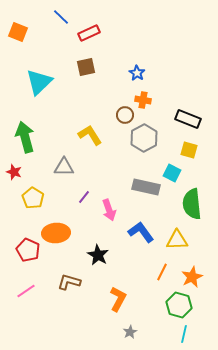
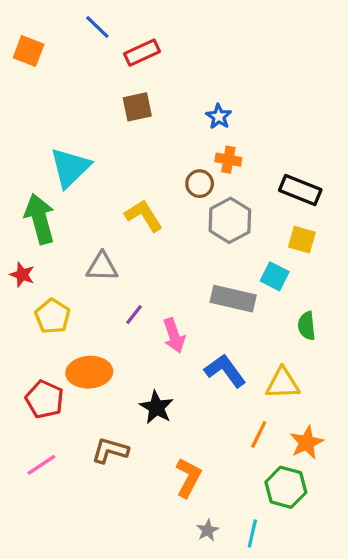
cyan triangle: (39, 82) -> (70, 168), moved
green semicircle: (192, 204) -> (307, 326), size x0.6
cyan line: (184, 334) -> (252, 534), moved

